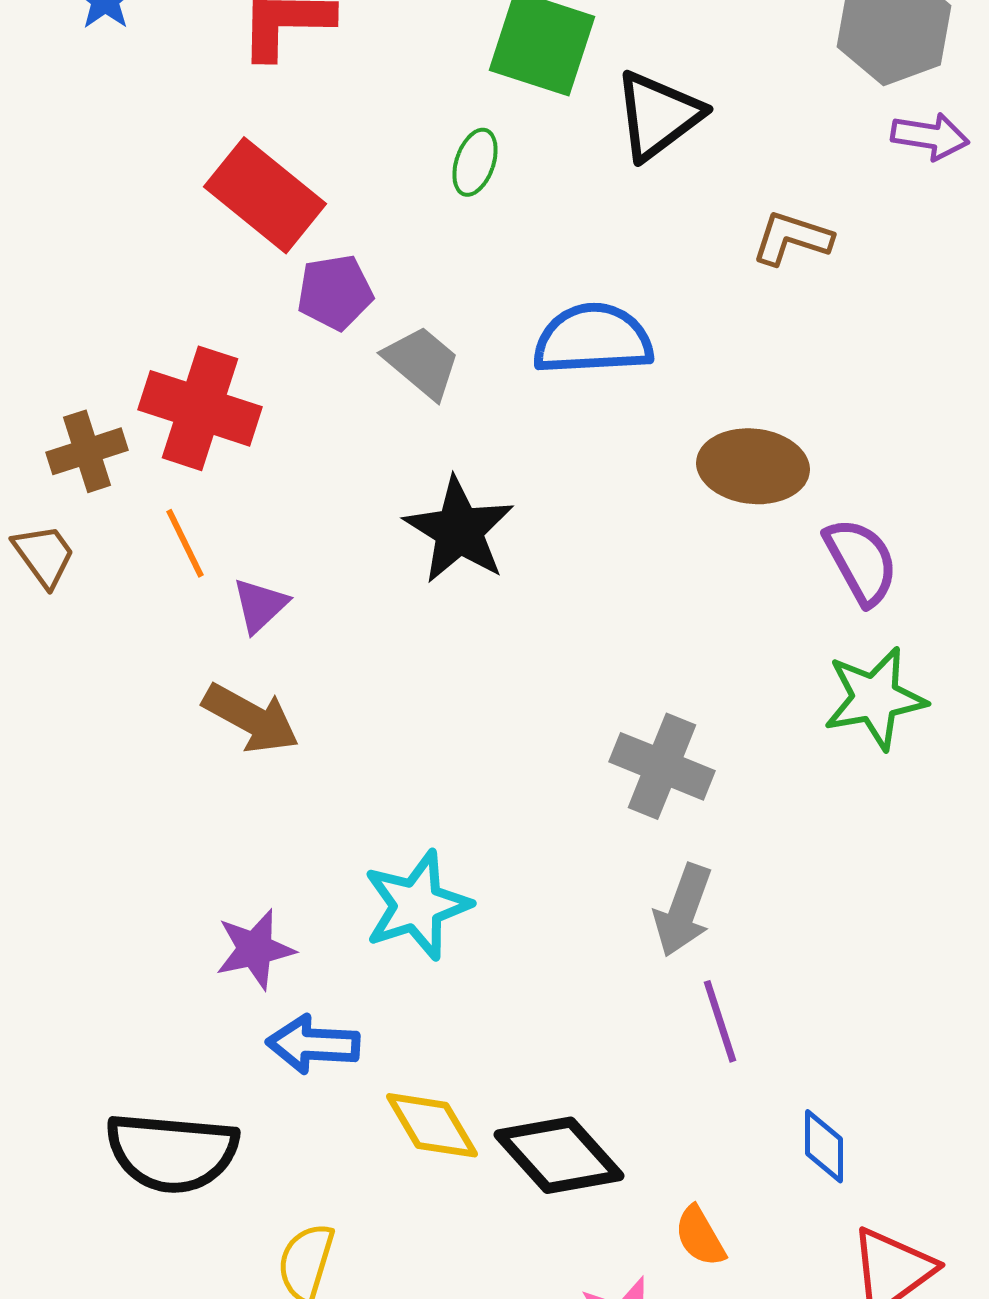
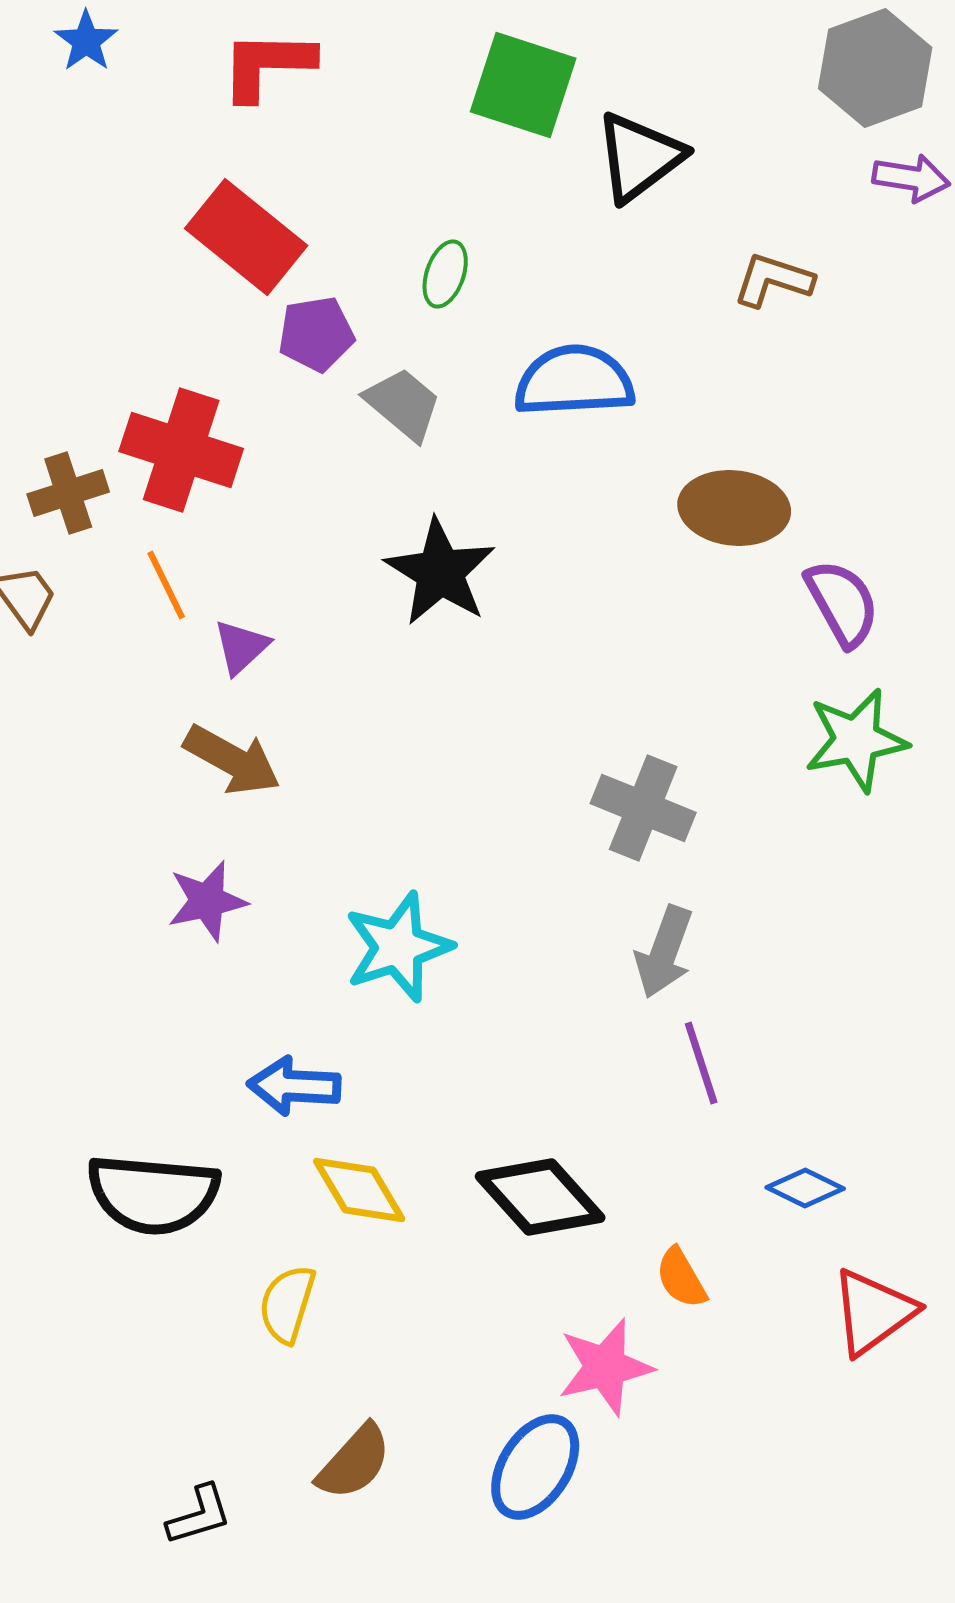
green ellipse: (475, 162) -> (445, 274), moved
purple star: (255, 949) -> (207, 901), moved
yellow diamond: (432, 1125) -> (359, 1190), moved
blue diamond: (824, 1146) -> (805, 1188), turned -64

